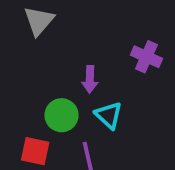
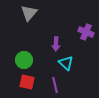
green circle: (62, 115) -> (24, 60), moved

